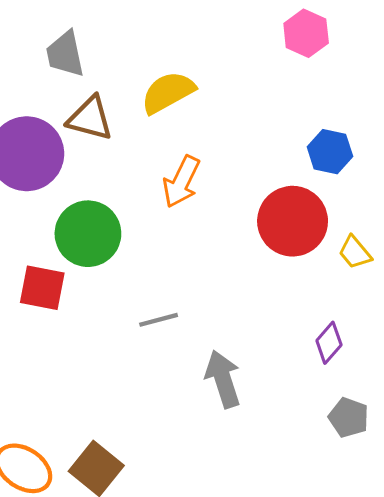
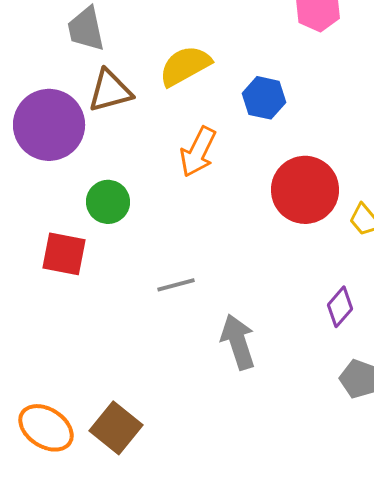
brown triangle: (90, 118) -> (110, 91), turned -30
blue hexagon: (330, 152) -> (264, 98), moved
green circle: (88, 234) -> (108, 202), size x0.7

